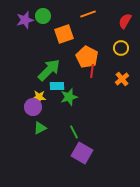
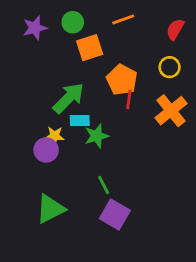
green circle: (43, 16) -> (73, 22), moved
orange cross: (122, 79) -> (171, 111), size x1.6
green triangle: (40, 128) -> (50, 209), moved, size x1.6

